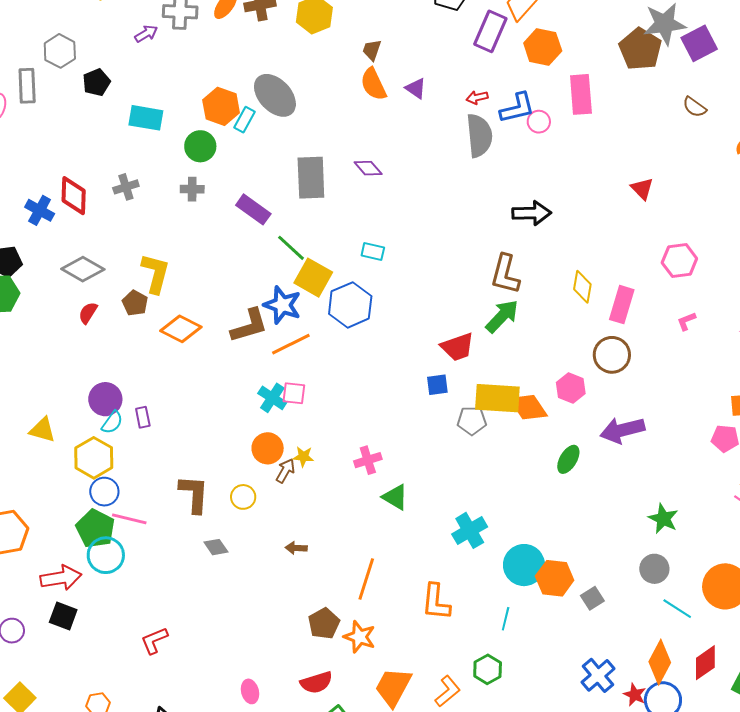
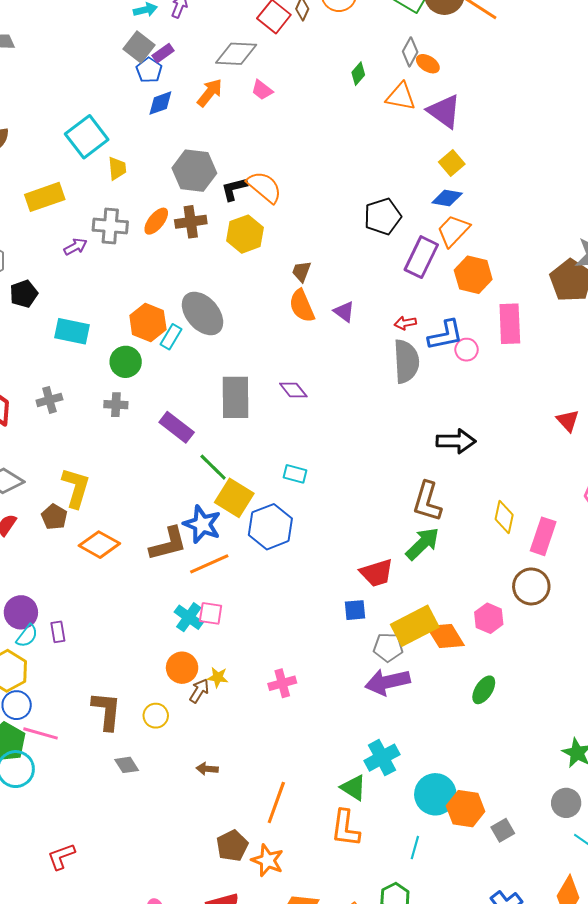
yellow rectangle: (497, 398) -> (415, 626), turned -33
purple arrow: (622, 430) -> (387, 682), moved
green triangle: (395, 497) -> (353, 788), moved

